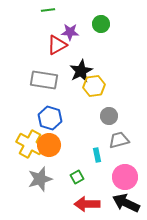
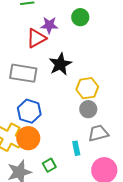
yellow hexagon: (94, 86) -> (87, 88), moved
green square: (77, 177) -> (49, 165), moved

